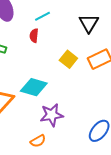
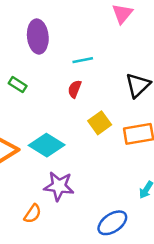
red semicircle: (34, 36) -> (75, 89), moved
orange semicircle: (38, 141) -> (33, 214), turned -42

